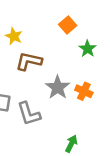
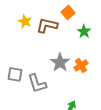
brown L-shape: (29, 61) -> (47, 25), moved
orange cross: (84, 91) -> (81, 65), turned 32

